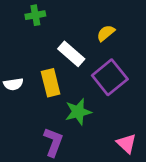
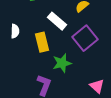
white semicircle: (13, 84) -> (15, 31), moved, turned -80

